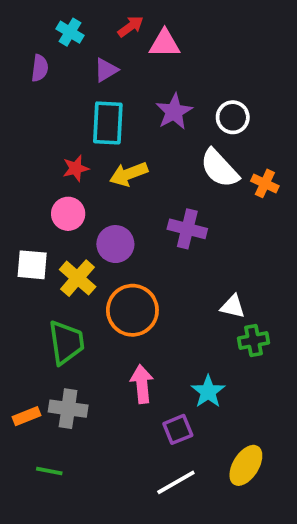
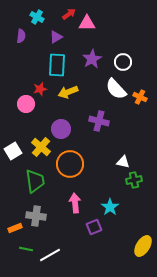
pink circle: (68, 214) -> (26, 104), moved
white square: (32, 265) -> (13, 151), moved, turned -36
orange rectangle: (26, 416) -> (15, 228), moved
yellow ellipse: (246, 465) -> (143, 246), moved
white line: (176, 482) -> (50, 255), moved

